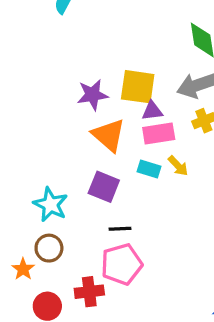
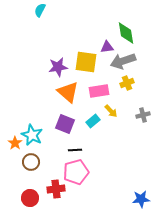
purple triangle: (152, 111) -> (107, 47), moved
cyan rectangle: (149, 169) -> (93, 121), moved, turned -56
orange star: (23, 269) -> (15, 143), moved

